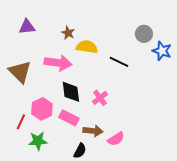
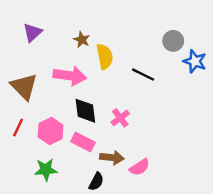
purple triangle: (27, 27) -> (32, 32), turned -36
yellow semicircle: (87, 47) -> (105, 57), turned 70
red line: (21, 122) -> (18, 127), moved

